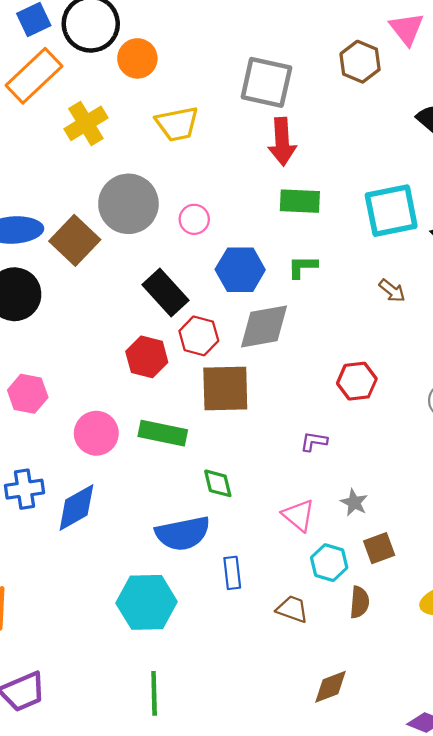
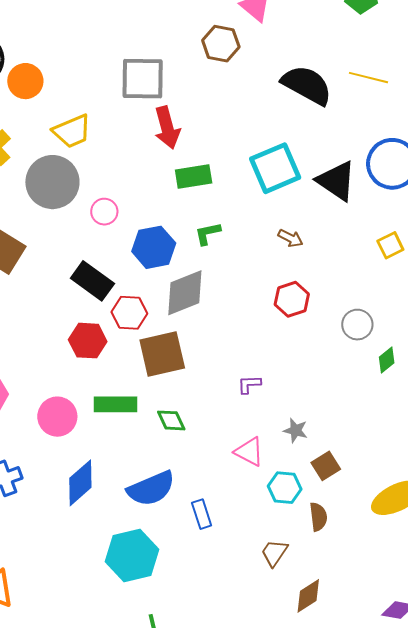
gray circle: (128, 204) -> (52, 182), moved
red hexagon: (357, 381) -> (292, 299), moved
green diamond: (218, 483) -> (171, 420), moved
blue diamond: (76, 508) -> (80, 483), moved
brown trapezoid: (292, 609) -> (274, 553), moved, turned -64

